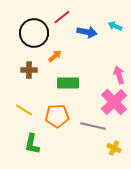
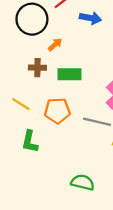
brown cross: (29, 70) -> (37, 68), moved

